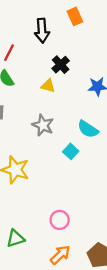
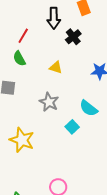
black cross: (61, 65) -> (73, 37), moved

